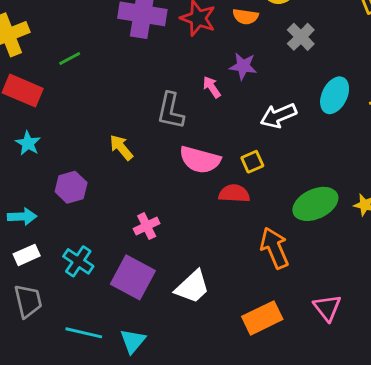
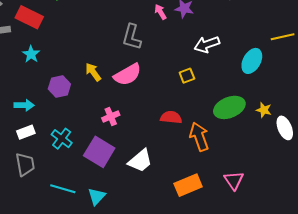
pink arrow: (212, 87) -> (160, 12), moved
cyan ellipse: (335, 95) -> (252, 61), moved
yellow arrow: (121, 147) -> (93, 72), moved
pink semicircle: (200, 160) -> (128, 75), moved, turned -48
red semicircle: (234, 193) -> (171, 117), moved

